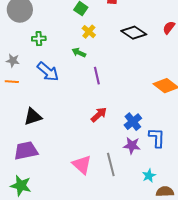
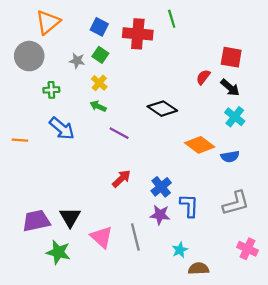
yellow cross: (89, 32) -> (99, 83), moved
black diamond: (134, 33) -> (162, 109), moved
gray star: (13, 61) -> (77, 61), moved
purple line: (97, 76) -> (119, 133), turned -48
black triangle: (33, 117) -> (70, 217), moved, turned -42
green star: (21, 186) -> (58, 252), moved

